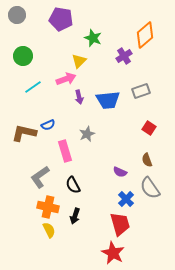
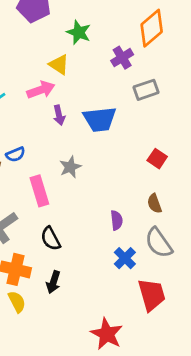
yellow triangle: (79, 61) -> (59, 65), turned -42
gray rectangle: (141, 91) -> (146, 90), moved
purple semicircle: (120, 172) -> (117, 220), turned -120
red trapezoid: (120, 224) -> (152, 295), moved

